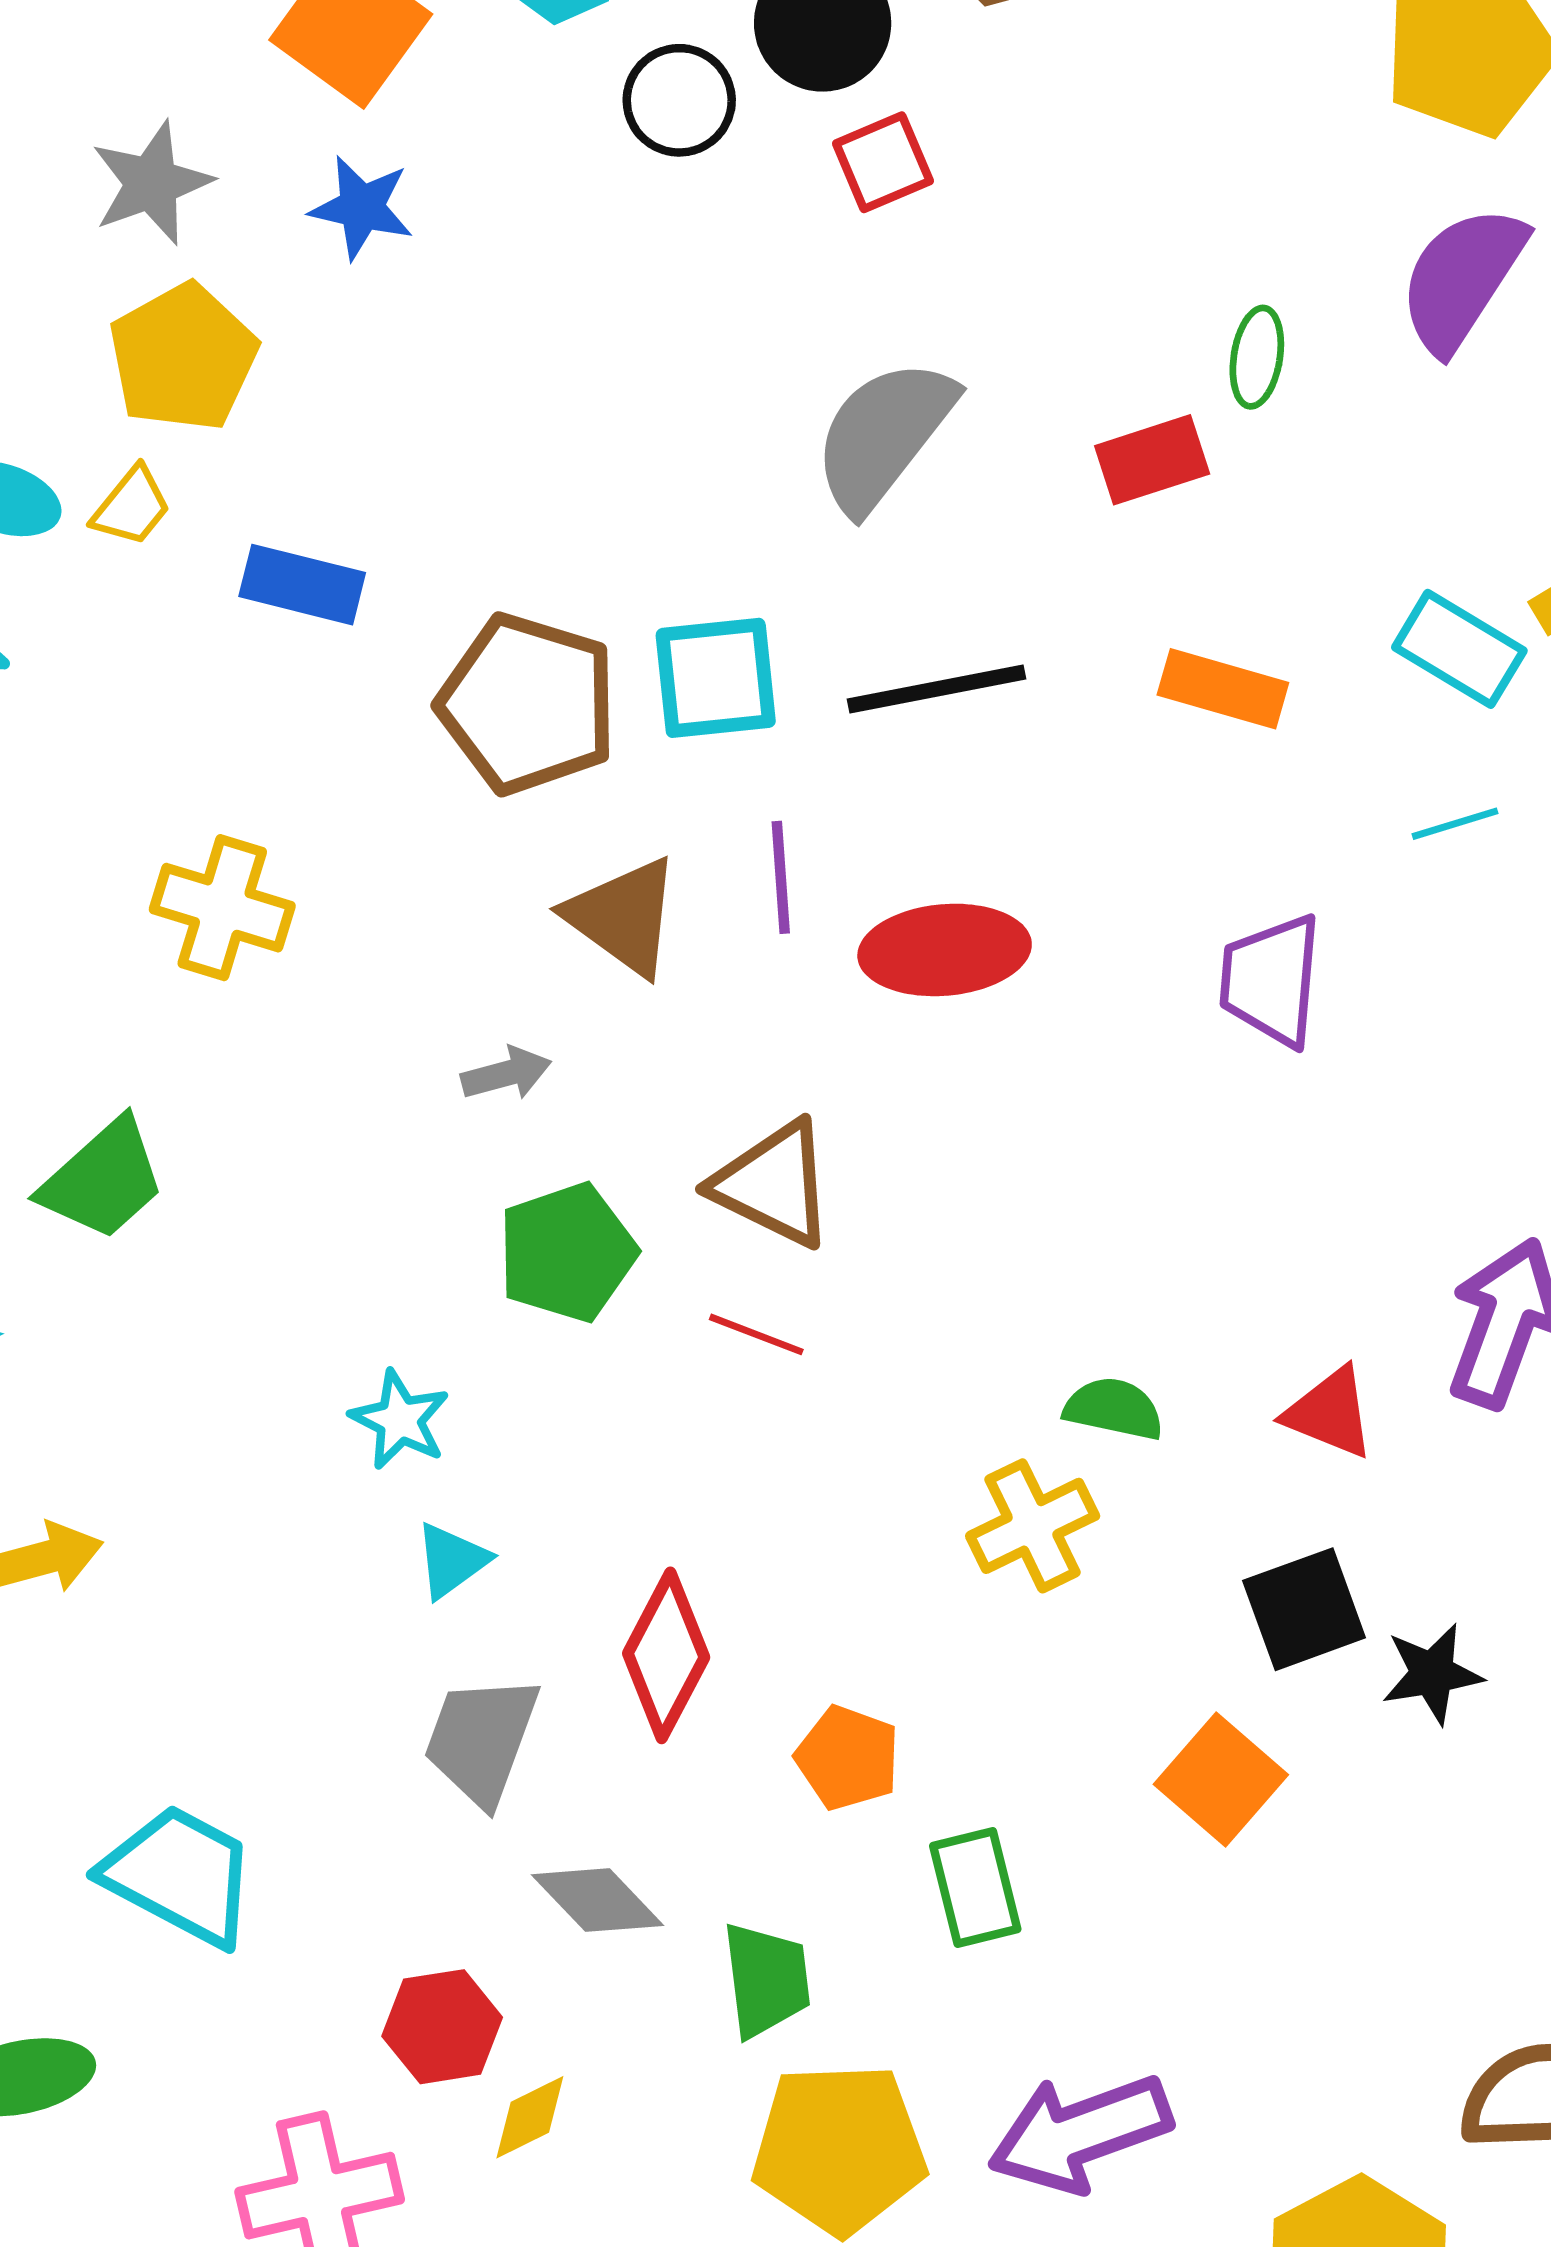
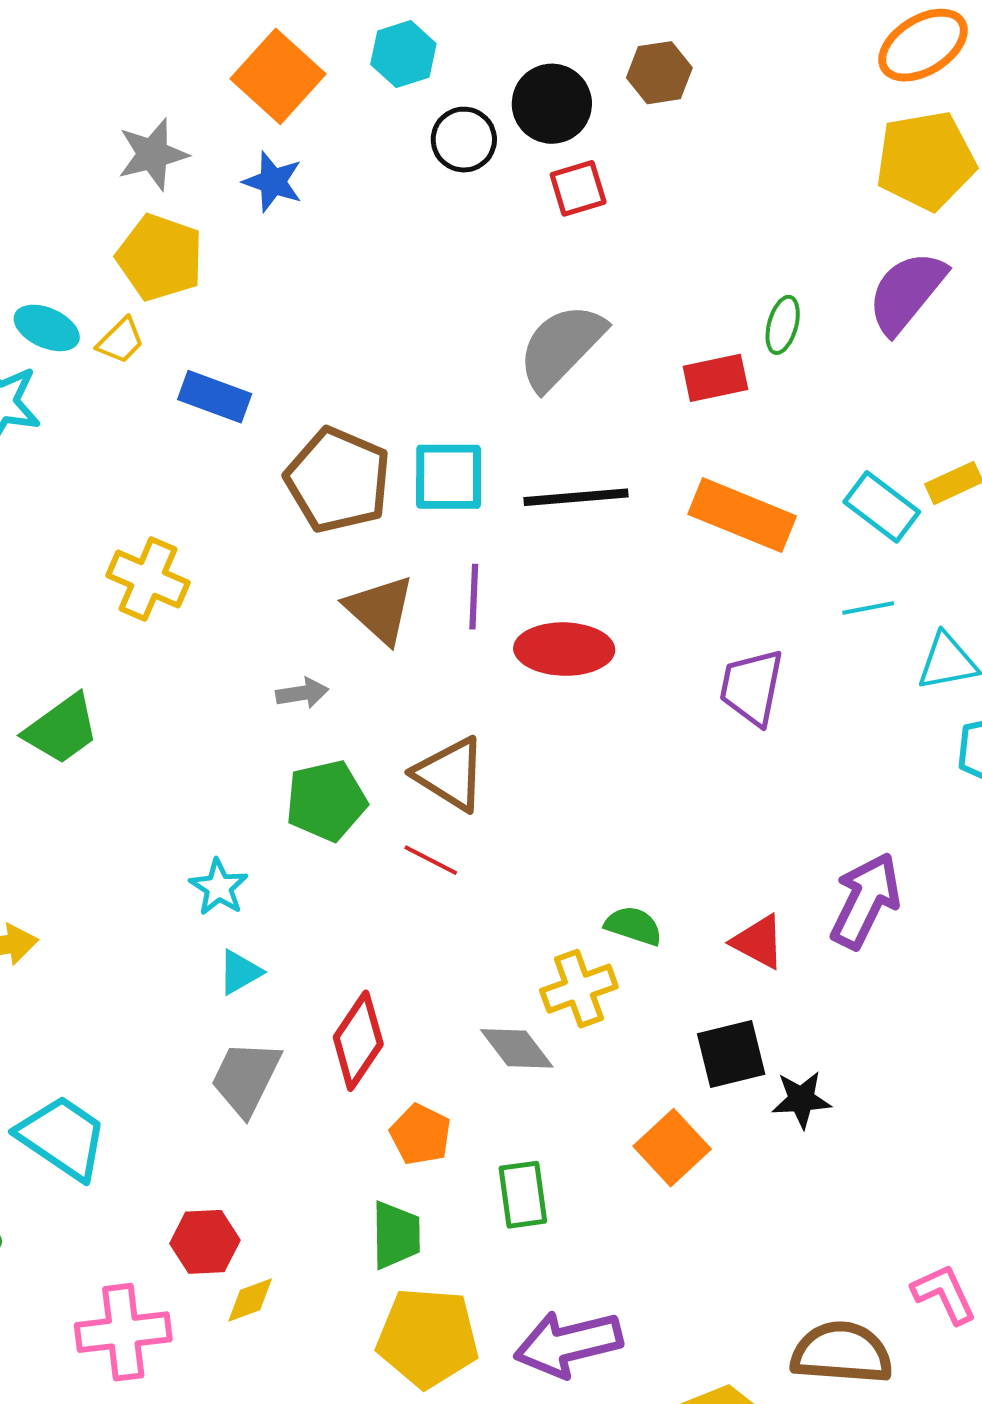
yellow pentagon: (183, 357) -> (160, 257), turned -30
orange rectangle: (1223, 689) -> (742, 515), size x1.4
orange pentagon: (848, 1758) -> (420, 1135), moved
gray diamond: (598, 1900) -> (517, 1048), moved

